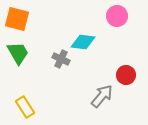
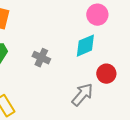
cyan diamond: (83, 42) -> (85, 46), moved, turned -30

